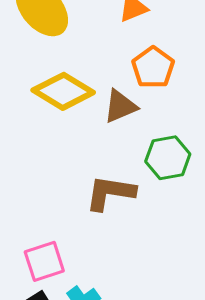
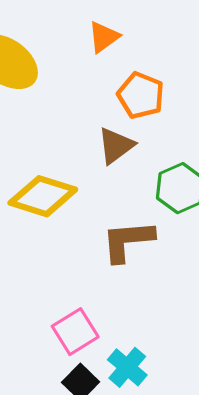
yellow diamond: (63, 91) -> (43, 196), moved

